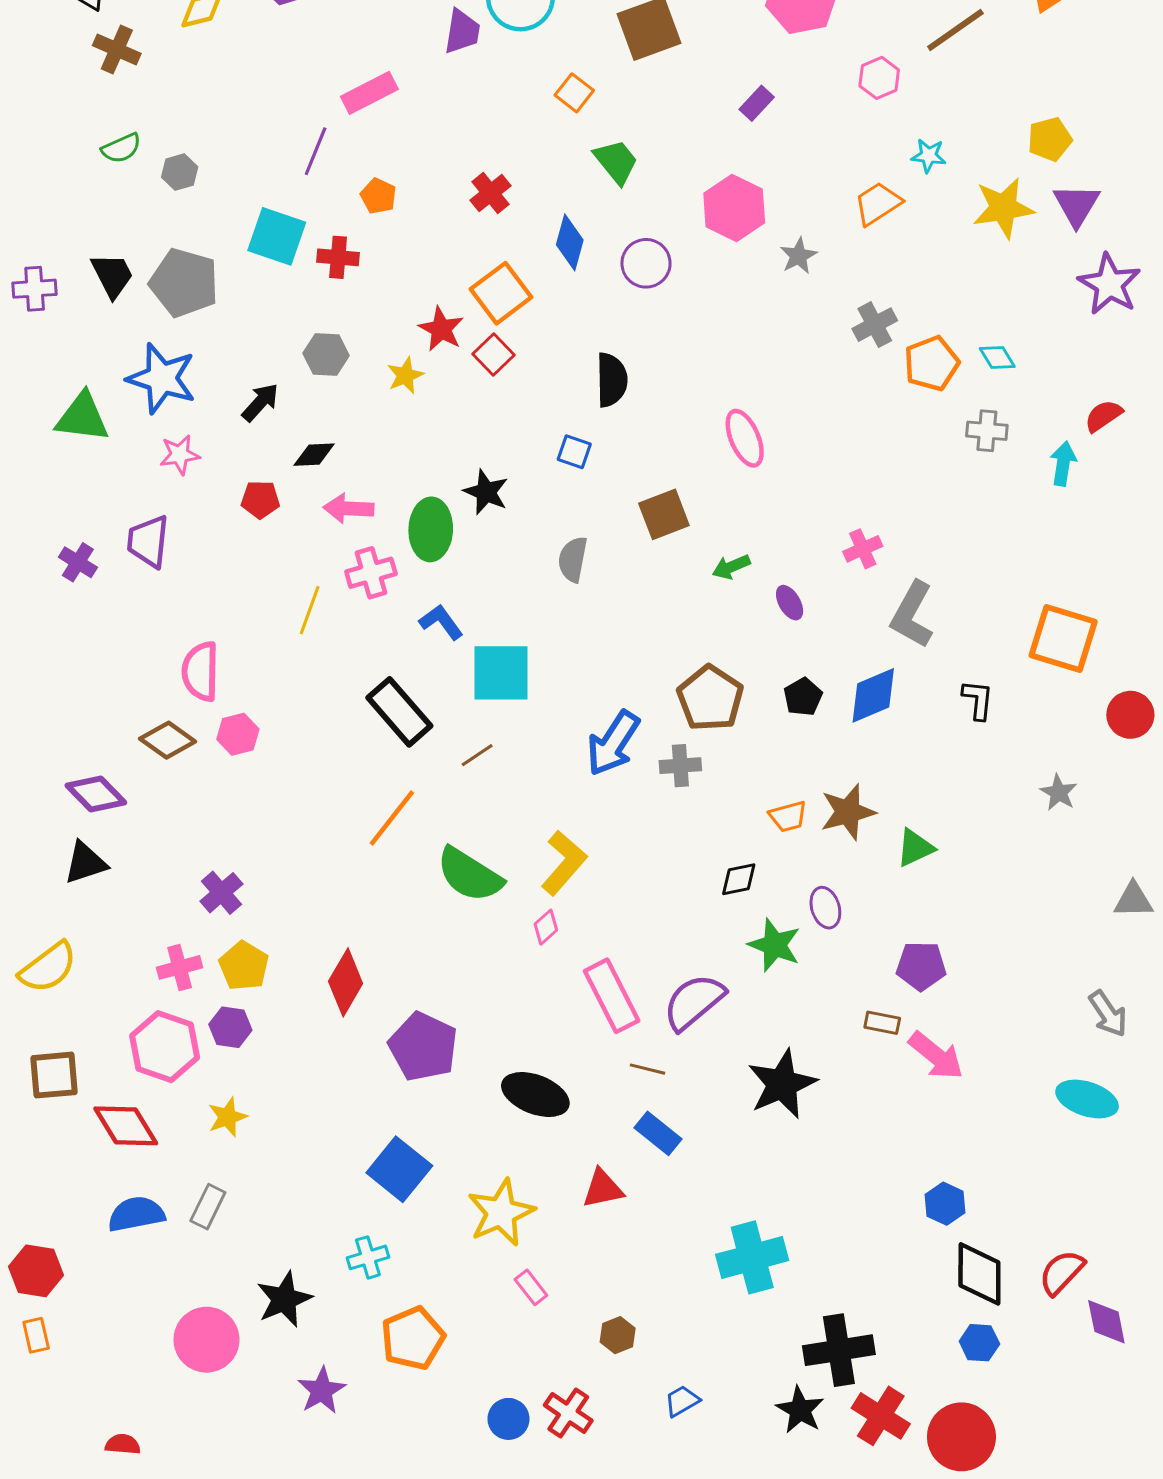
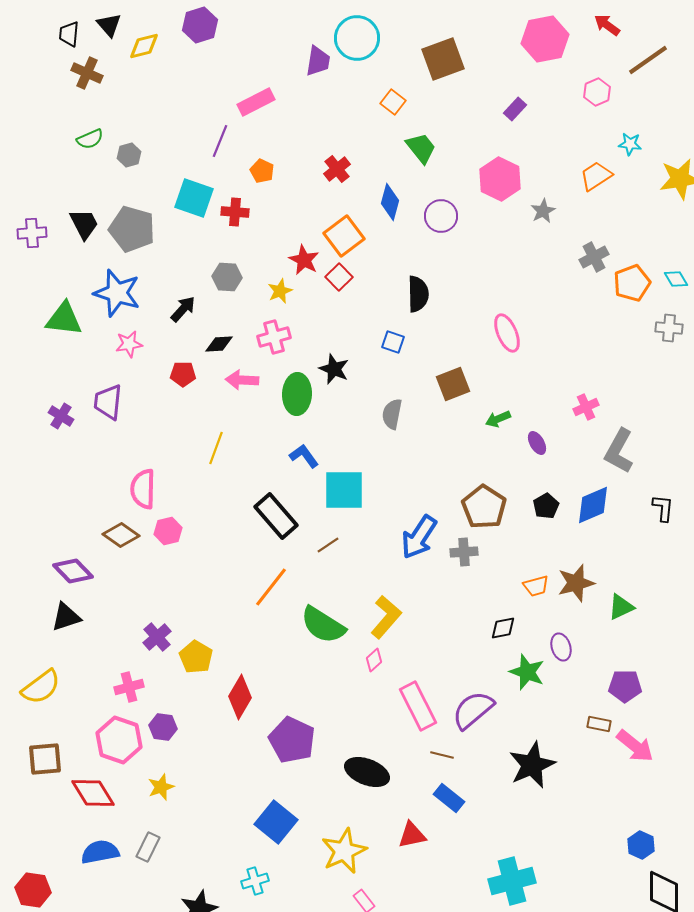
pink cross: (371, 573) -> (274, 337), moved
yellow pentagon: (244, 966) -> (196, 657), moved

